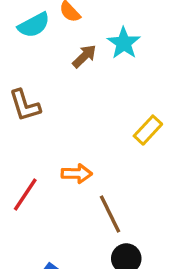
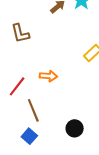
brown line: (110, 214) -> (33, 110), moved

